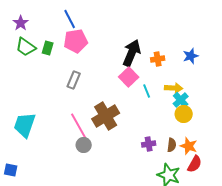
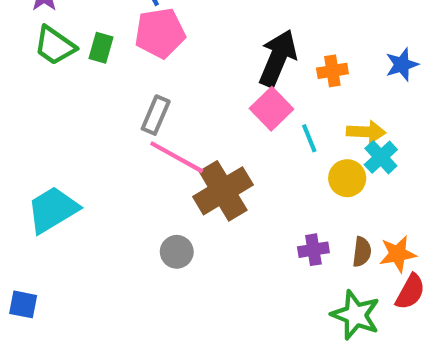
yellow circle: (184, 114) -> (347, 178), moved
cyan trapezoid: (25, 125) -> (53, 210), turned 40
pink line: (79, 126) -> (177, 157), moved, turned -32
orange star: (189, 146) -> (398, 254), turned -30

